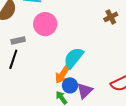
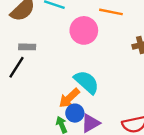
pink circle: (45, 24) -> (84, 30), moved
cyan semicircle: (74, 58) -> (87, 82), turned 80

